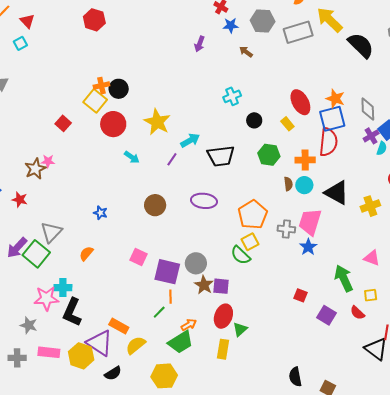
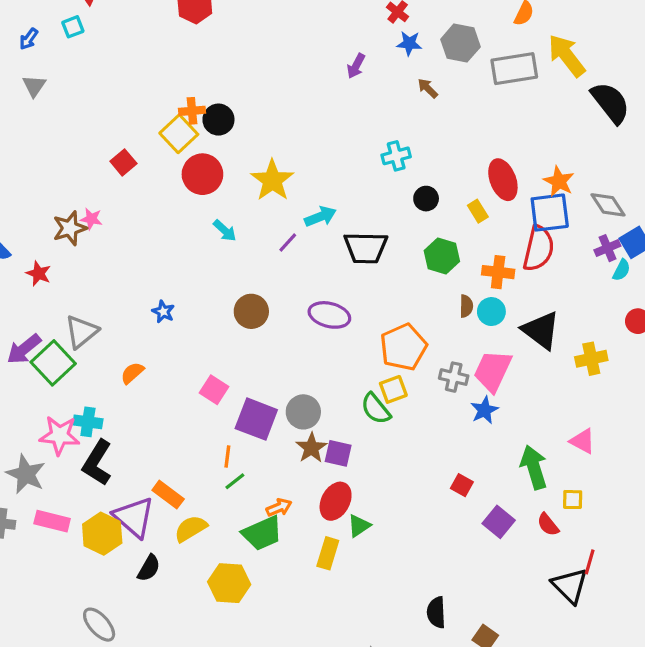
gray diamond: (368, 109) -> (608, 205), turned -40
orange line: (170, 297) -> (227, 457), moved
gray star: (29, 325) -> (26, 474), size x1.4
black semicircle: (113, 373) -> (149, 568), turned -36

